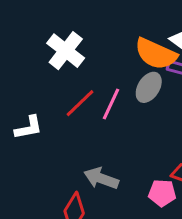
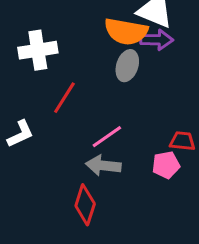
white cross: (66, 51) -> (38, 50), turned -33
pink line: (111, 104) -> (107, 137), moved, turned 44

